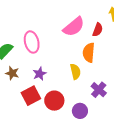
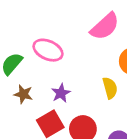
pink ellipse: (32, 42) -> (48, 50), turned -50

